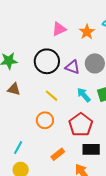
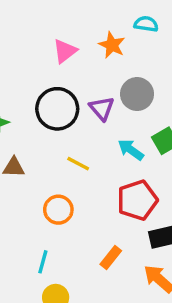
purple triangle: (73, 67) -> (102, 108), turned 42
orange circle: (45, 120) -> (58, 210), moved
red pentagon: (81, 125) -> (137, 200), turned 30

